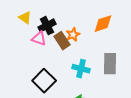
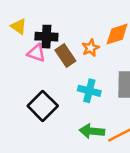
black cross: (47, 26) -> (46, 37), turned 30
orange star: (73, 35) -> (91, 48), moved

